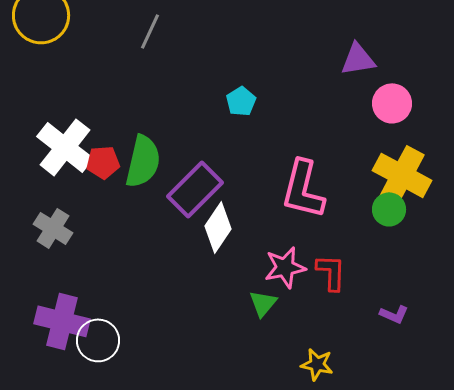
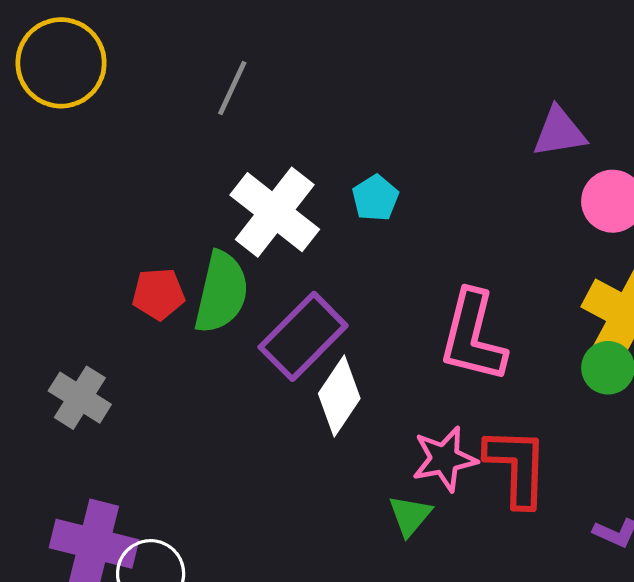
white cross: (65, 147) -> (275, 212), moved
red L-shape: (331, 272) -> (517, 467), size x1.4

